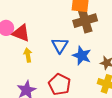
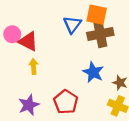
blue triangle: (60, 45) -> (72, 25), moved

